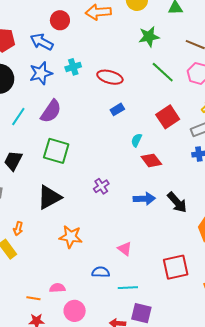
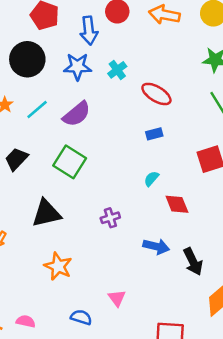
blue arrow: (42, 42) -> (89, 30), turned -140
cyan cross: (73, 67) -> (117, 70), turned -35
cyan semicircle: (136, 140) -> (151, 179), moved

